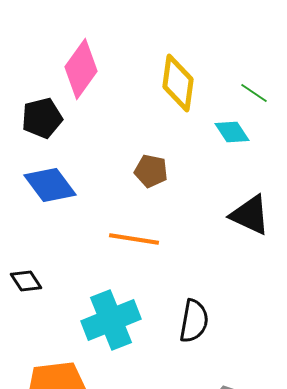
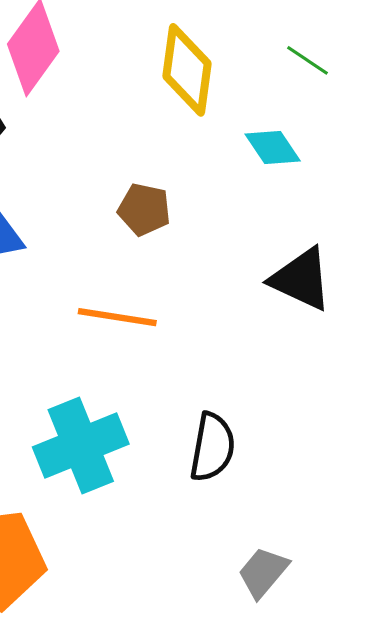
green line: (254, 93) -> (307, 60), moved

